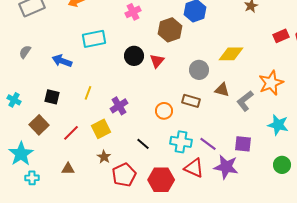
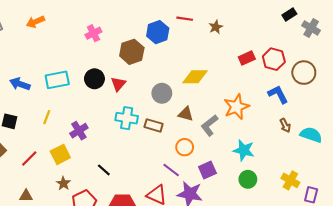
cyan rectangle: (94, 39) -> (57, 80), moved
orange circle: (164, 111) -> (185, 147), moved
cyan cross: (181, 142) -> (127, 118), moved
purple square: (243, 144) -> (207, 170), turned -30
green circle: (282, 165) -> (248, 179), moved

